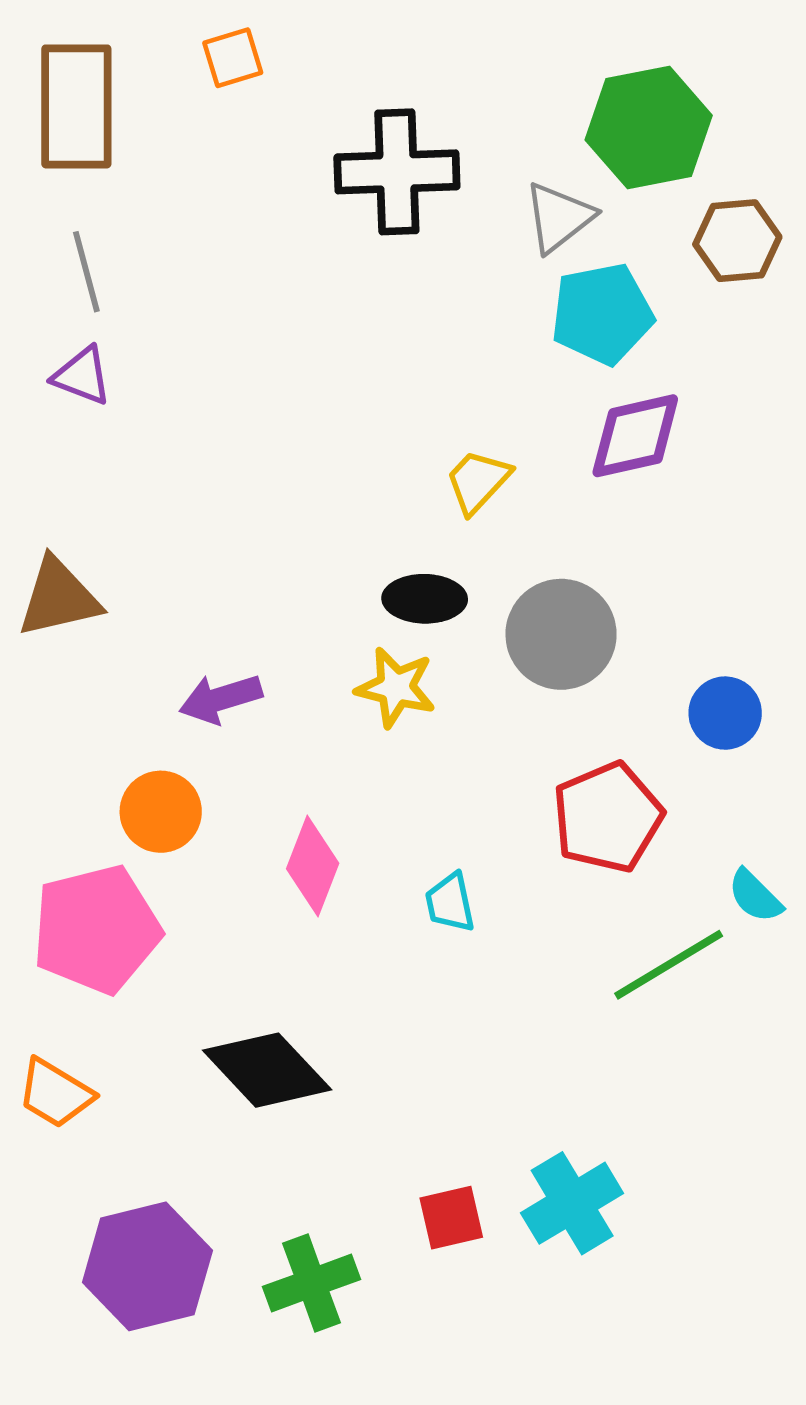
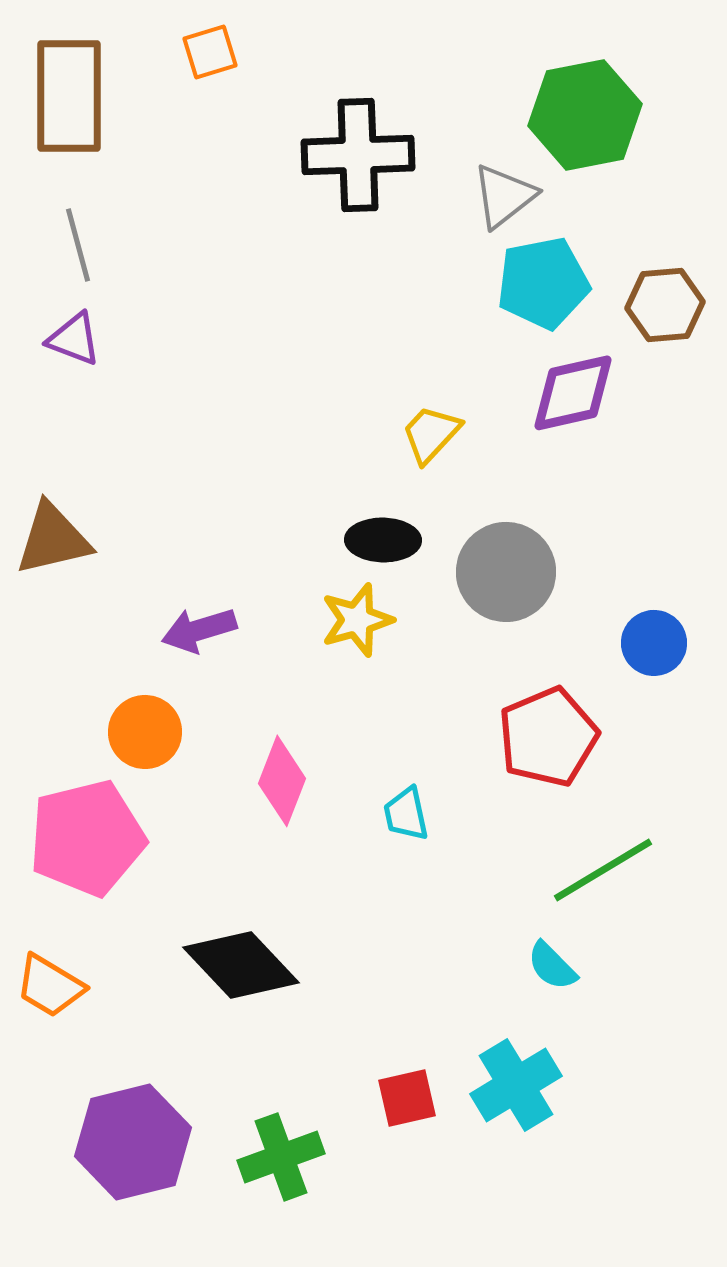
brown hexagon: (737, 241) -> (665, 305), moved
yellow star: (396, 688) -> (357, 620), turned -30
cyan semicircle: (755, 896) -> (552, 966), moved

